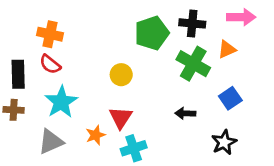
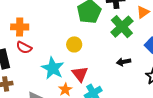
green cross: (193, 64) -> (122, 27), turned 30
cyan star: (61, 102) -> (53, 68), moved

